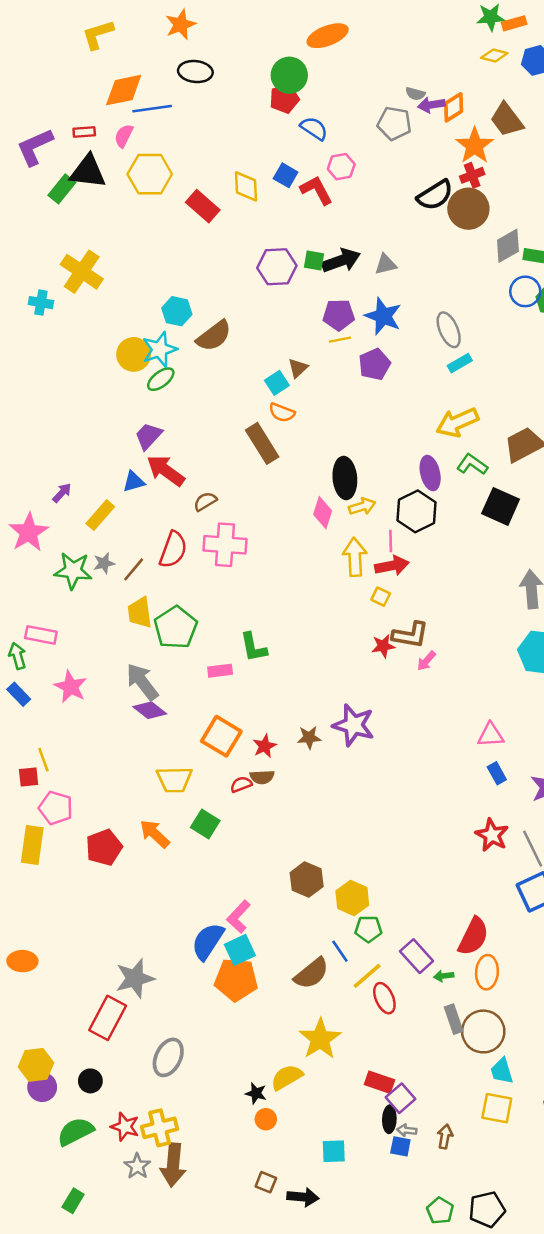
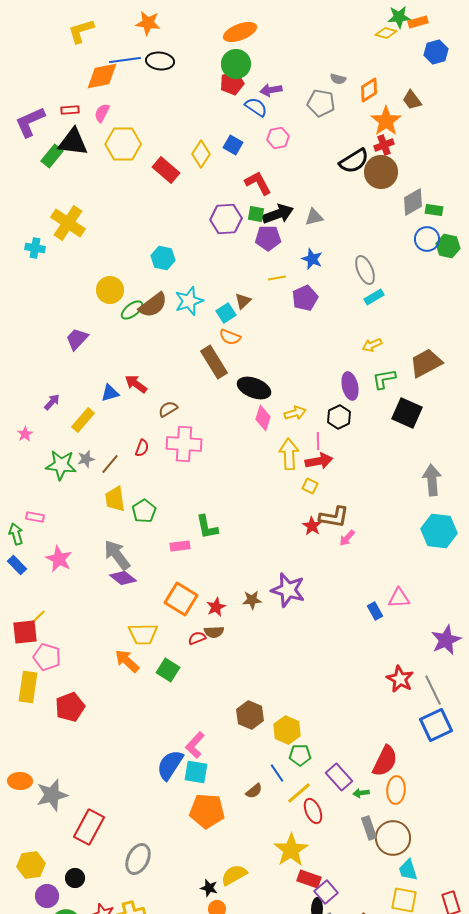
orange star: (181, 25) -> (148, 23), turned 30
orange ellipse: (328, 36) -> (240, 32), moved
yellow diamond: (494, 55) -> (386, 33), moved
purple arrow: (431, 105) -> (271, 90), moved
blue line: (152, 109) -> (125, 60), moved
brown trapezoid: (507, 120) -> (412, 100), size x0.7
yellow diamond: (246, 186) -> (201, 154), turned 36
red L-shape: (316, 190) -> (258, 183), moved
cyan hexagon: (177, 311) -> (163, 258), moved
purple pentagon: (339, 315) -> (268, 238), moved
blue star: (383, 316) -> (312, 259), size x0.7
brown semicircle: (214, 336) -> (153, 305), moved
cyan star: (160, 350) -> (189, 301), moved
yellow arrow: (457, 422) -> (372, 345), size x0.6
purple trapezoid: (148, 436) -> (77, 339), moved
green L-shape: (472, 464) -> (384, 379), turned -45
red arrow: (166, 471) -> (136, 384), size x0.7
black ellipse: (345, 478) -> (254, 388), moved, turned -64
black hexagon: (417, 511) -> (339, 417), size x0.7
pink star: (29, 532) -> (25, 434), size x0.5
red semicircle: (173, 550) -> (142, 448), size x0.6
green pentagon: (176, 627) -> (144, 511), size x0.7
pink rectangle: (41, 635) -> (35, 517), size x0.7
red star: (383, 646) -> (312, 526), turned -30
yellow line: (43, 760) -> (37, 618), turned 66
blue rectangle: (497, 773) -> (375, 611), moved
red square: (29, 777) -> (25, 632), size x1.5
orange arrow: (155, 834) -> (127, 661), moved
red pentagon: (104, 847) -> (70, 707), moved
cyan square: (240, 950) -> (196, 772), turned 35
brown semicircle: (312, 973) -> (254, 791), size x0.6
gray star: (135, 978) -> (52, 795), moved
orange pentagon: (236, 980) -> (207, 811), moved
yellow star: (320, 1039) -> (291, 850), moved
purple circle: (42, 1087) -> (47, 896), moved

